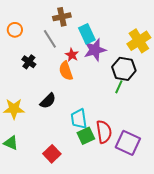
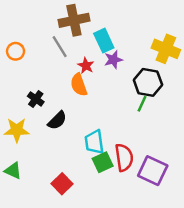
brown cross: (62, 17) -> (74, 20), size x1.4
orange circle: (15, 30) -> (16, 51), moved
yellow cross: (139, 41) -> (166, 49), turned -35
purple star: (95, 50) -> (113, 60), size x0.7
black cross: (29, 62) -> (36, 99), moved

